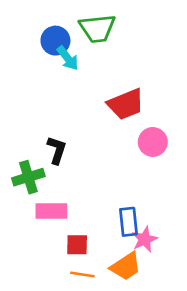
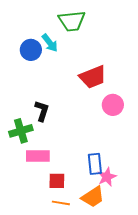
blue circle: (55, 41) -> (31, 50), moved

